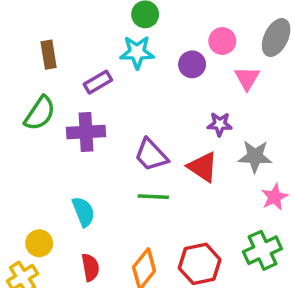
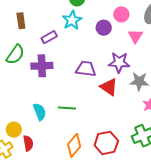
cyan star: (137, 52) -> (72, 20), turned -30
purple star: (220, 124) -> (119, 62), size x1.5
purple trapezoid: (151, 155) -> (86, 69), moved, turned 140
green line: (153, 197) -> (67, 108), moved
red semicircle: (90, 267) -> (28, 143), moved

